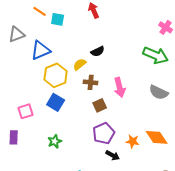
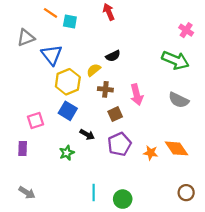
blue triangle: (41, 50) -> (52, 55), turned -45
black arrow: (113, 155) -> (87, 135), moved

